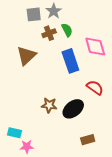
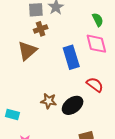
green semicircle: (67, 30) -> (98, 20), moved
brown cross: (49, 33) -> (41, 29), moved
cyan rectangle: (15, 133) -> (12, 115), moved

